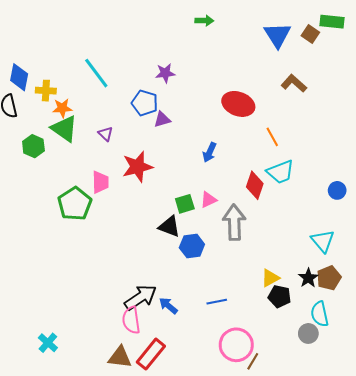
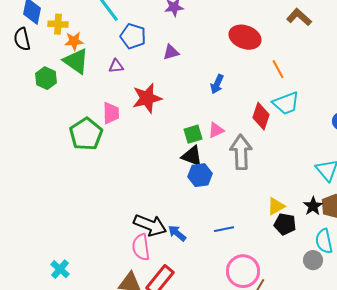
blue pentagon: (145, 103) -> (133, 36), moved
purple triangle: (106, 134) -> (116, 66), turned -49
black triangle: (169, 226) -> (192, 156), moved
black arrow: (141, 297) -> (150, 225), turned 56

